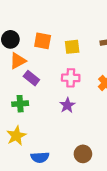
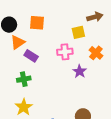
yellow square: (72, 47) -> (78, 32), moved
purple star: (67, 105) -> (80, 71), moved

